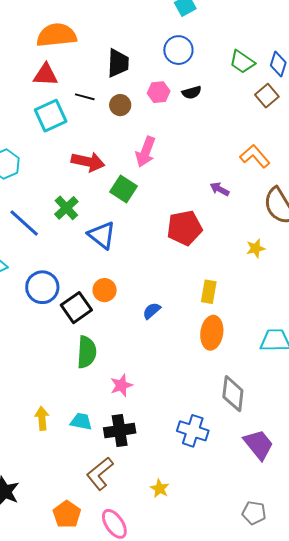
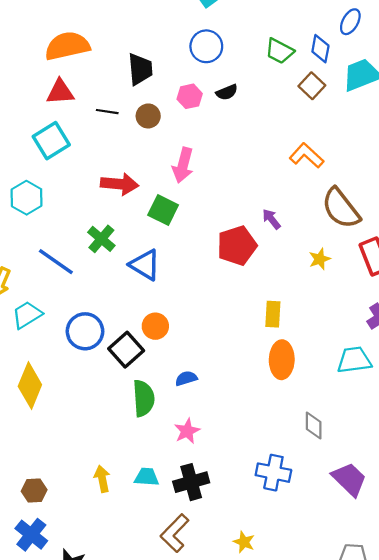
cyan square: (51, 116) -> (51, 141), moved
purple arrow: (220, 189) -> (271, 219), moved, turned 30
blue semicircle: (152, 311) -> (186, 378), moved, turned 30
gray diamond: (233, 394) -> (314, 425), size x0.7

